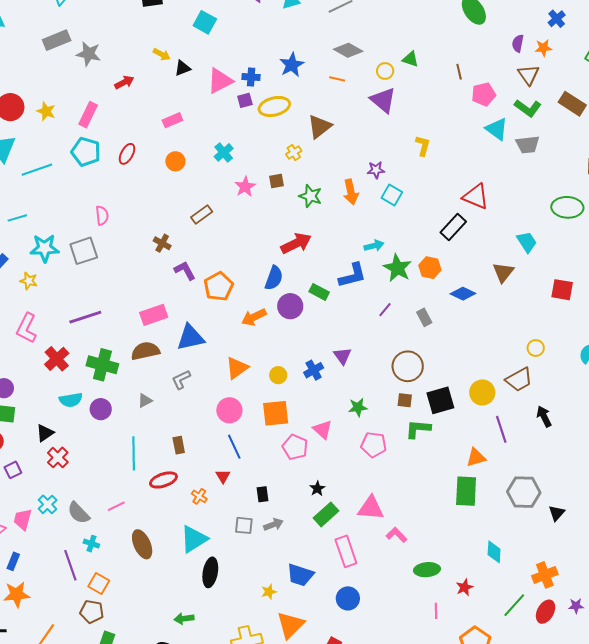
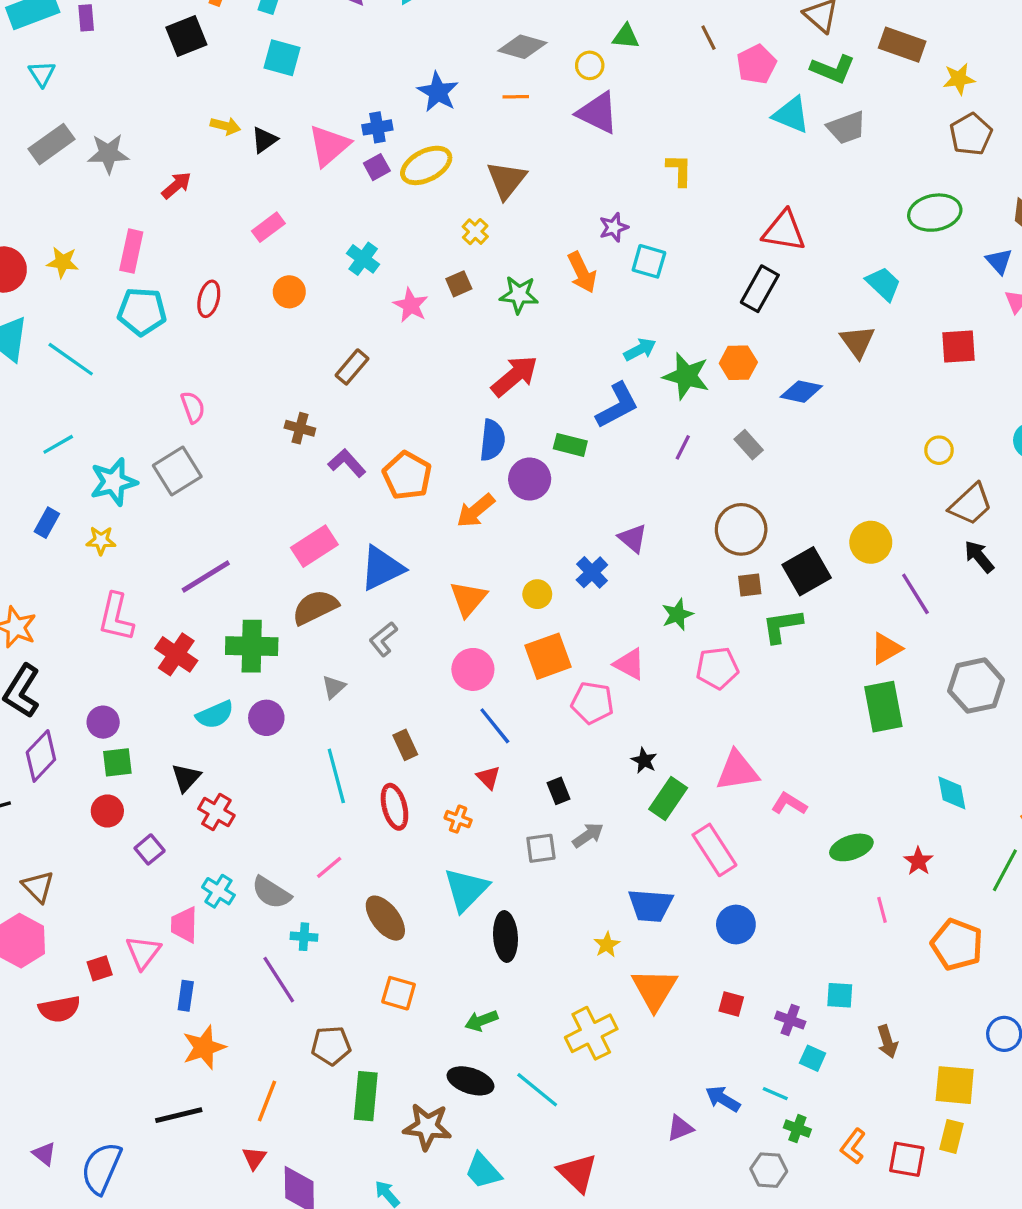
cyan line: (37, 170) -> (71, 359), turned 68
brown trapezoid: (519, 380) -> (971, 504), moved
red ellipse: (163, 480) -> (394, 807), turned -72
orange square: (99, 583) -> (399, 993), moved

